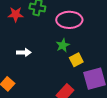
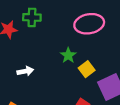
pink ellipse: (69, 20) -> (89, 24), moved

